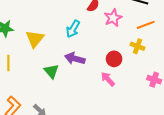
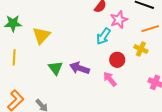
cyan arrow: (73, 29) -> (103, 36), moved
purple arrow: (75, 59) -> (80, 68), moved

